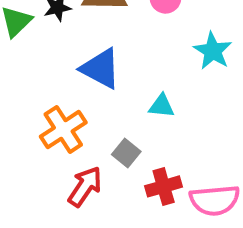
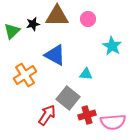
orange cross: (63, 129) -> (25, 75), moved
gray square: (126, 153) -> (68, 98), size x1.6

